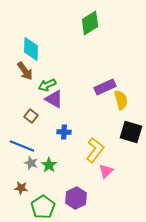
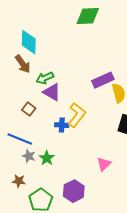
green diamond: (90, 23) -> (88, 16), turned 30
yellow L-shape: (95, 150) -> (77, 115), moved

